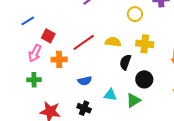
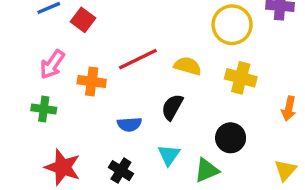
yellow circle: (135, 14) -> (232, 25), size x1.5
red square: (48, 36) -> (83, 20), moved
black semicircle: (125, 62) -> (172, 107), moved
cyan triangle: (110, 95) -> (169, 155), turned 48

